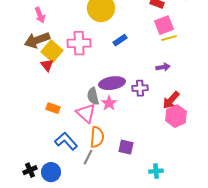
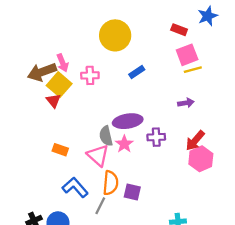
pink arrow: (40, 15) -> (63, 63), moved
pink cross: (79, 43) -> (90, 75), size x0.7
purple cross: (140, 88) -> (156, 137), moved
purple square: (126, 147) -> (132, 192), moved

